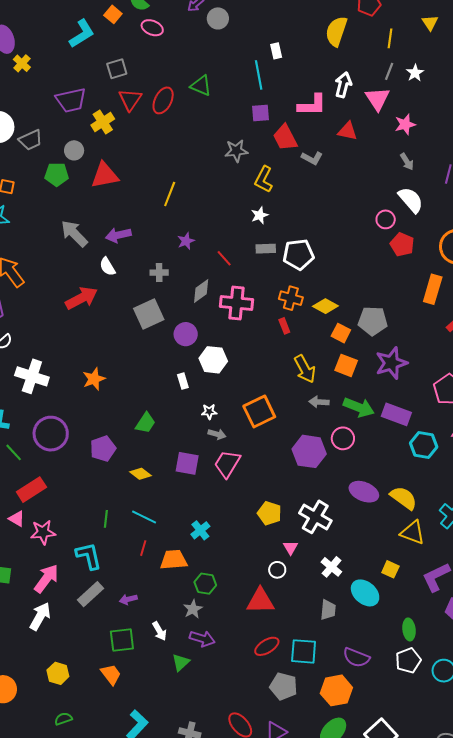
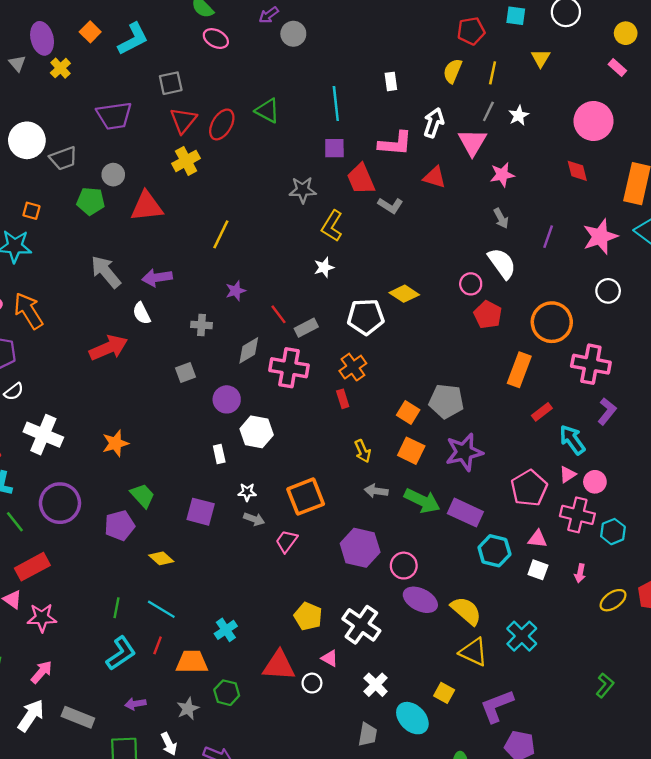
orange square: (113, 14) -> (90, 32), moved
yellow semicircle: (336, 31) -> (453, 71), moved, size x0.7
white rectangle: (276, 51) -> (391, 81), moved
yellow cross: (103, 122) -> (186, 161), moved
gray rectangle: (266, 249) -> (306, 328), moved, turned -30
orange cross: (291, 298) -> (353, 367), turned 35
yellow diamond: (325, 306) -> (404, 294), moved
gray square: (149, 314) -> (185, 373), size x0.6
yellow arrow: (305, 369) -> (363, 451), size x0.7
green trapezoid: (145, 423) -> (143, 496), moved, turned -80
pink circle: (343, 438) -> (404, 566), moved
purple square: (187, 463) -> (201, 512), moved
pink trapezoid: (227, 464) -> (286, 541), moved, size x0.7
pink triangle: (291, 548) -> (330, 658), turned -35
cyan L-shape: (89, 556) -> (121, 653), moved, turned 64
pink arrow: (46, 579) -> (42, 672), size x0.7
gray rectangle: (91, 594) -> (78, 717), moved, turned 60
red triangle: (260, 601) -> (279, 666), moved
gray star: (193, 609) -> (188, 709), moved

